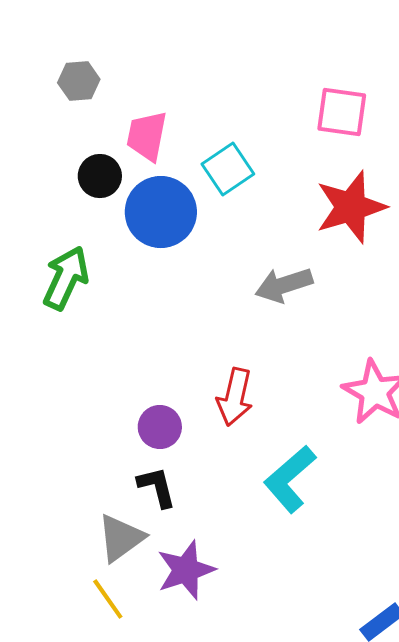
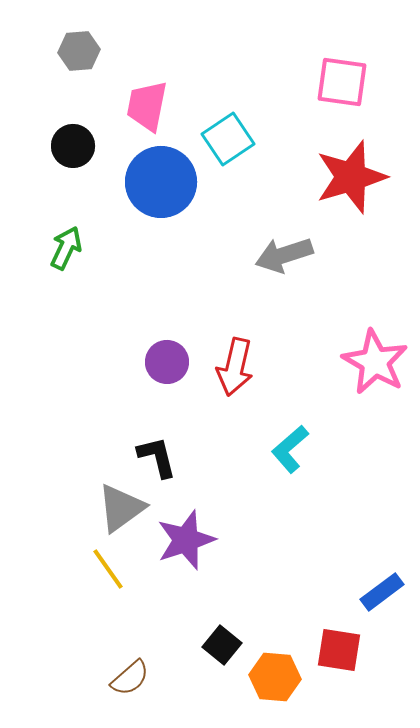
black circle: (100, 176) -> (73, 146), moved
green arrow: (66, 278) -> (66, 248), size x0.7
purple circle: (160, 427) -> (167, 362), moved
cyan L-shape: (290, 479) -> (290, 449), size x0.7

